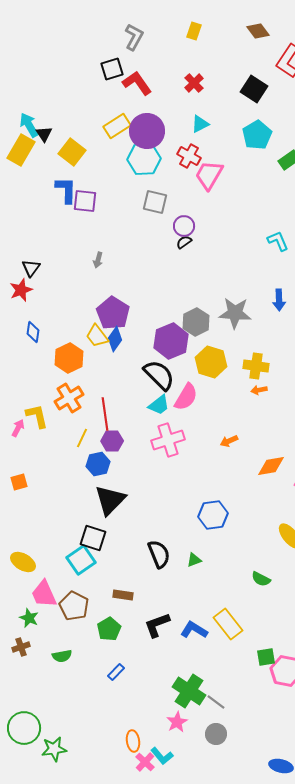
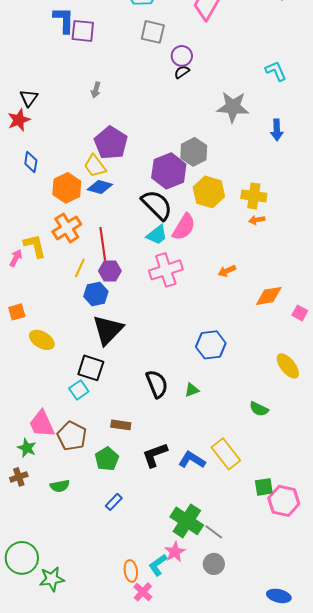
gray star: (235, 313) -> (233, 107), moved
blue diamond: (115, 339) -> (100, 187), moved, turned 70
cyan square: (81, 560) -> (79, 390), size x0.7
yellow ellipse: (23, 562) -> (42, 340), moved
cyan L-shape: (162, 756) -> (158, 565), moved, turned 95

